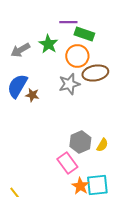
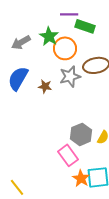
orange circle: (77, 56) -> (65, 48), moved
brown star: (32, 95) -> (45, 86), moved

